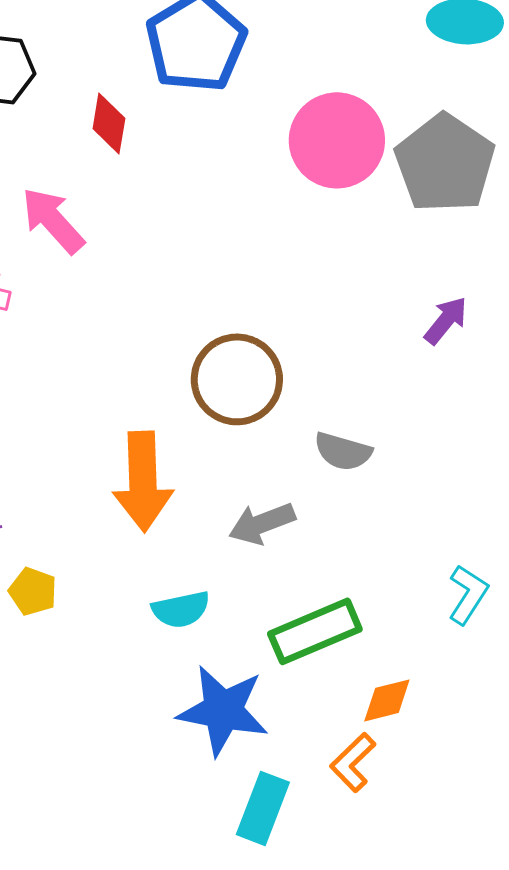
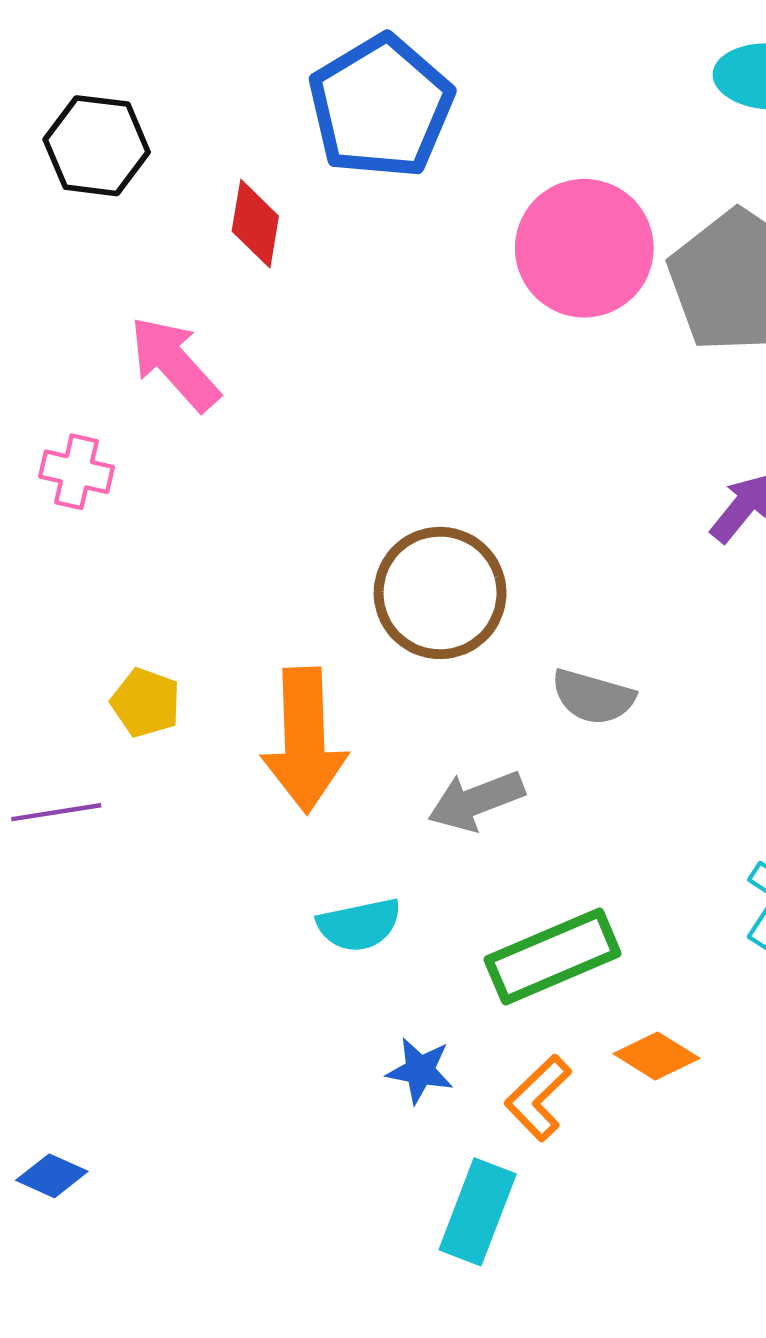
yellow pentagon: (33, 591) -> (146, 703), moved
orange diamond: (387, 700) -> (656, 1056), turned 46
blue star: (223, 710) -> (420, 1070), size x0.5
orange L-shape: (353, 762) -> (538, 1098), moved

